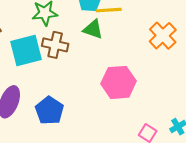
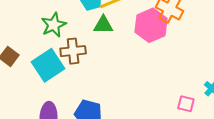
pink hexagon: (119, 82) -> (151, 25), moved

